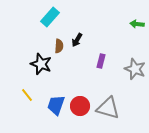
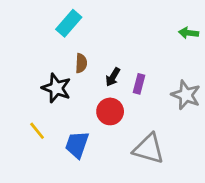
black arrow: (77, 40) -> (113, 77), moved
red circle: (80, 106) -> (110, 111), moved

